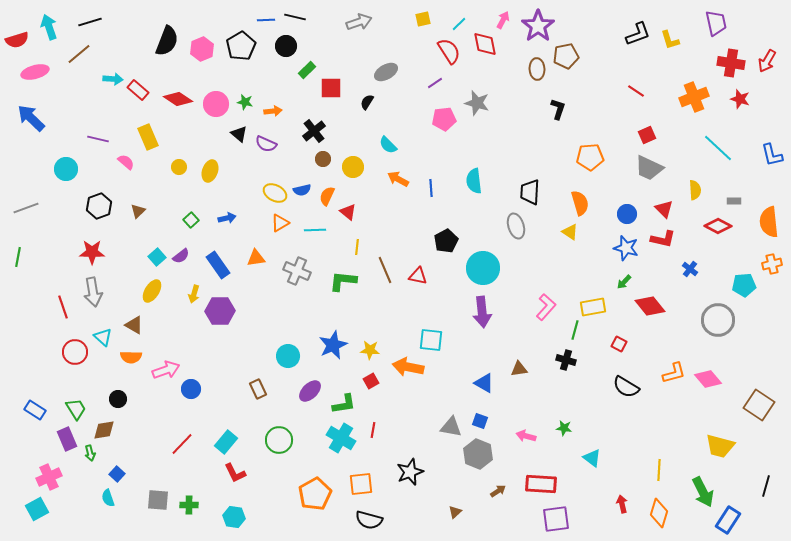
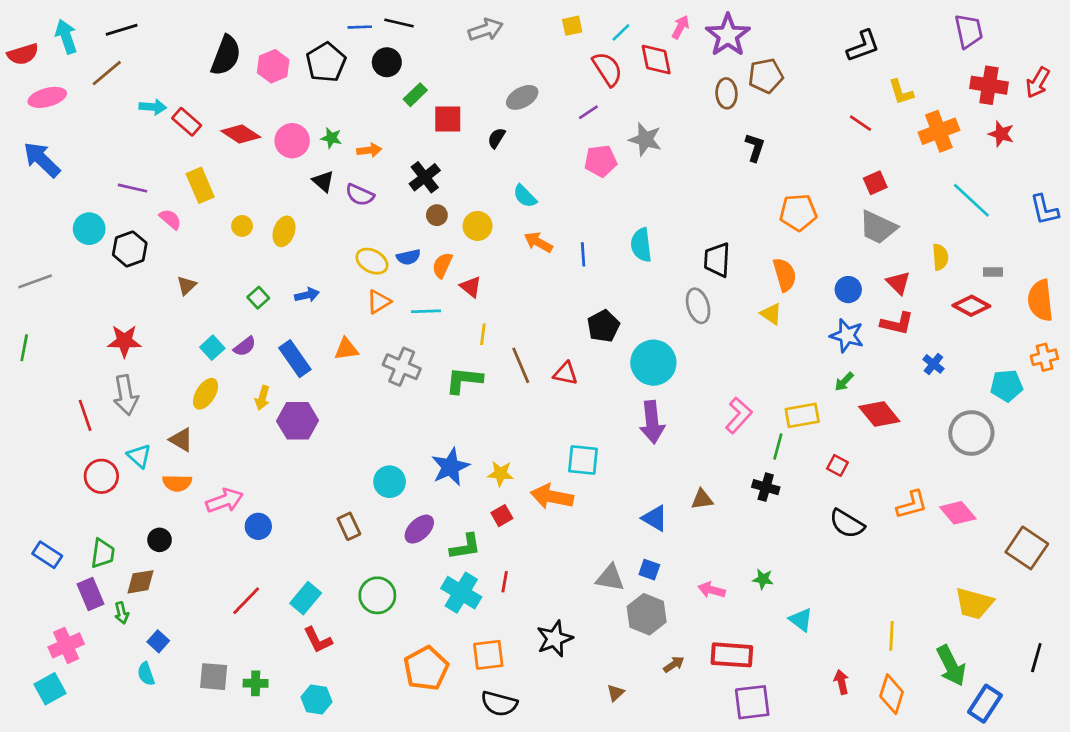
yellow L-shape: (670, 40) -> (901, 92), moved
black hexagon: (99, 206) -> (130, 249), moved
green trapezoid: (76, 409) -> (103, 553), turned 40

